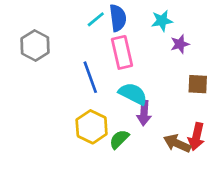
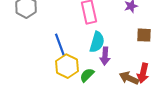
blue line: (90, 77) -> (60, 45), moved
cyan semicircle: (133, 94) -> (97, 42), turned 80

